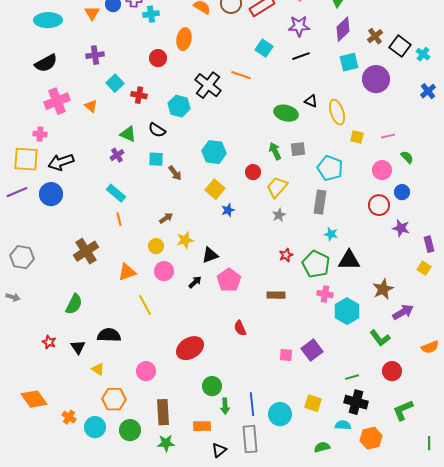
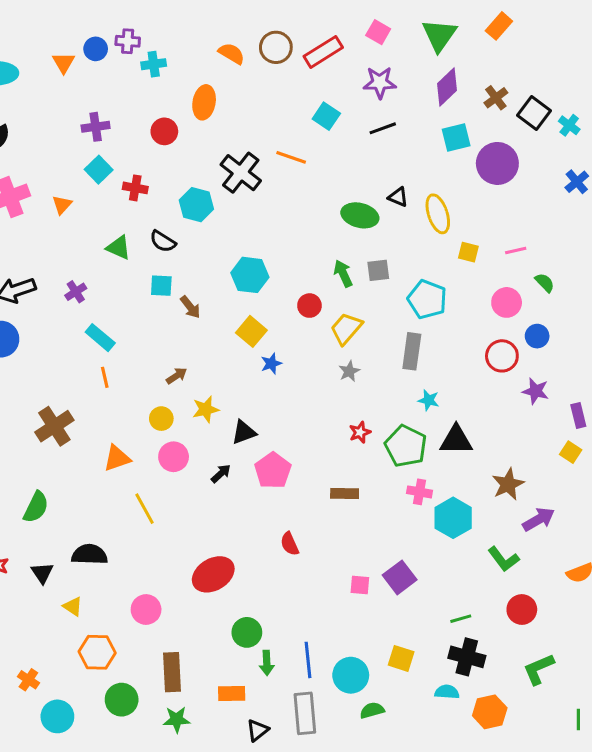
purple cross: (95, 55) -> (96, 127), moved
orange triangle: (91, 106) -> (62, 205), turned 32
purple cross: (117, 155) -> (76, 292), moved
cyan circle: (95, 427) -> (57, 716), moved
green semicircle: (322, 447) -> (372, 710), moved

